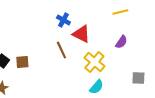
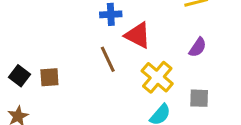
blue cross: (63, 20) -> (111, 14), turned -32
gray square: (138, 78) -> (199, 98), moved

